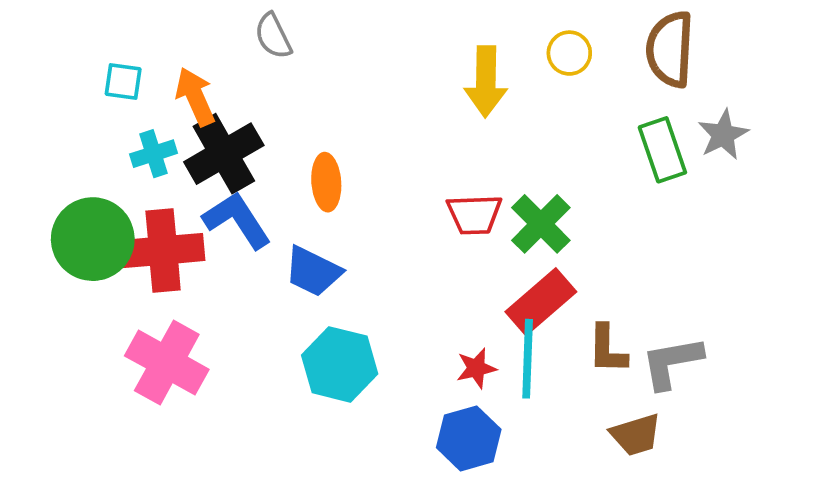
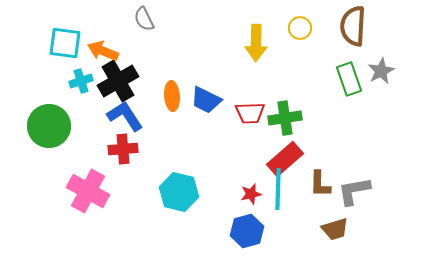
cyan square: (123, 82) -> (65, 43), size x1.6
orange arrow: (195, 97) -> (103, 51), turned -44
green cross: (541, 224) -> (285, 118), turned 36
red cross: (163, 250) -> (123, 149), moved, size x0.7
blue trapezoid: (313, 271) -> (206, 100), moved

